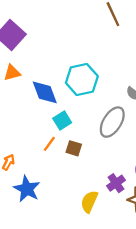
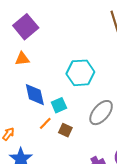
blue diamond: (45, 92) -> (35, 95), moved

